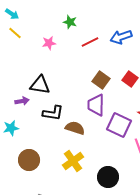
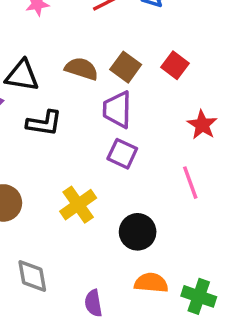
purple square: (119, 125) -> (122, 154), moved, size x0.7
brown semicircle: (75, 128) -> (82, 69), moved

